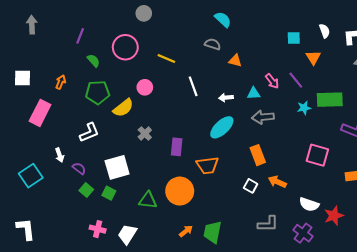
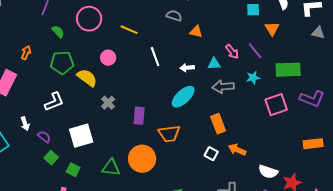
yellow semicircle: (123, 108) -> (87, 78), turned -105
cyan star: (304, 108) -> (253, 78), moved
pink square: (317, 155) -> (276, 105), moved, turned -35
green square: (109, 193) -> (73, 170), moved

